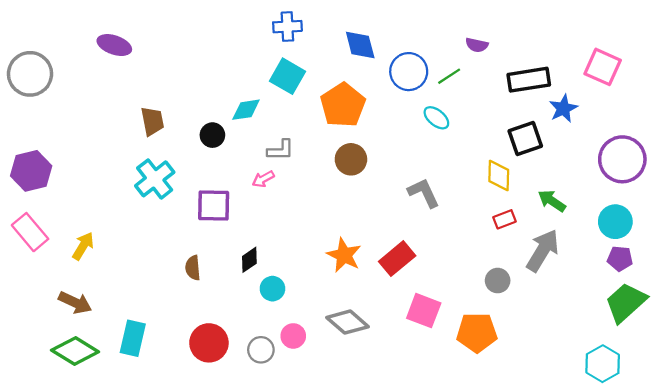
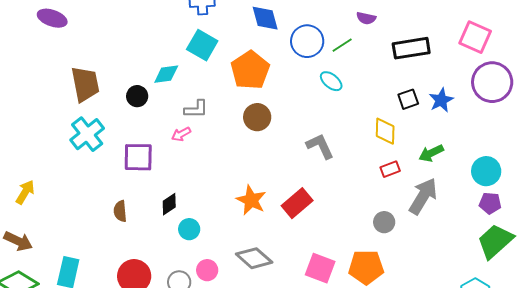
blue star: (563, 109) -> (441, 100), moved
brown trapezoid: (152, 121) -> (85, 84), size x1.4
black square: (525, 139) -> (408, 99), size x0.7
purple circle: (622, 159) -> (492, 82), moved
green arrow: (552, 201) -> (431, 153), turned -60
pink square: (424, 311) -> (320, 268), moved

